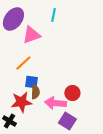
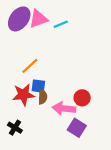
cyan line: (53, 15) -> (61, 24), moved, turned 56
pink triangle: (31, 35) -> (38, 19), moved
red star: (21, 102) -> (23, 95), moved

